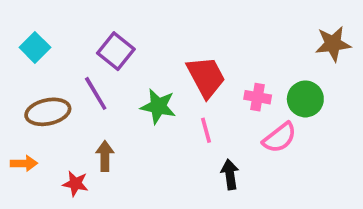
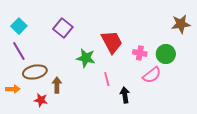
purple line: (96, 93) -> (19, 51), moved
brown ellipse: (48, 112) -> (35, 72), moved
pink line: (206, 130) -> (107, 79), moved

